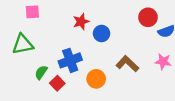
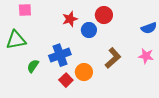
red circle: (148, 17) -> (104, 15), moved
brown L-shape: (127, 64) -> (113, 58), turned 95
red square: (57, 83) -> (66, 80), moved

